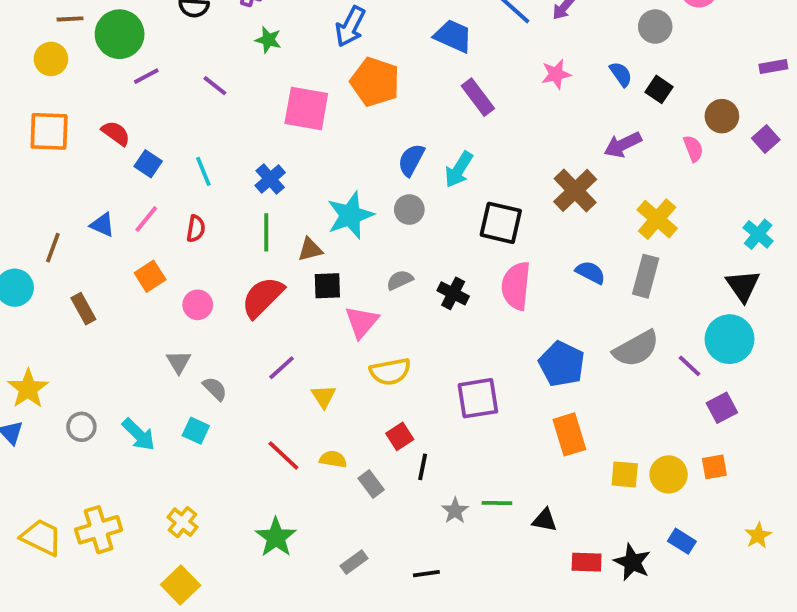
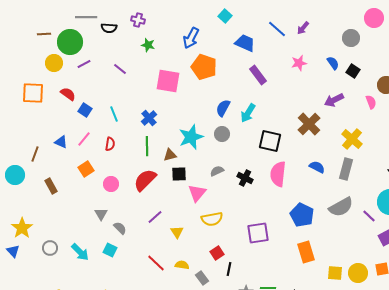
yellow circle: (51, 59) -> (54, 63), moved

